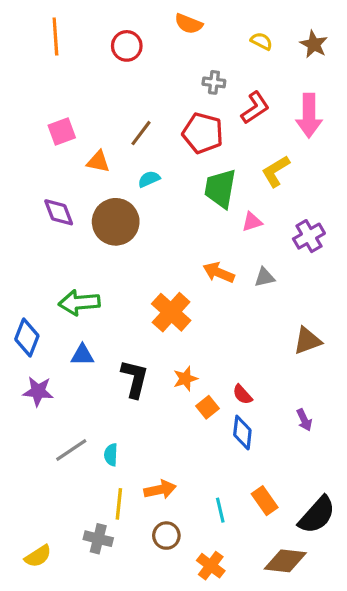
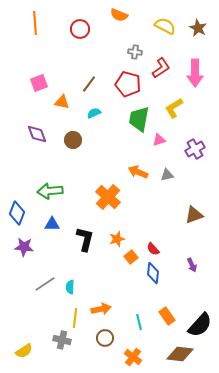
yellow semicircle: (261, 41) -> (165, 26), size x1.5
brown circle: (116, 222) -> (73, 140), size x0.6

